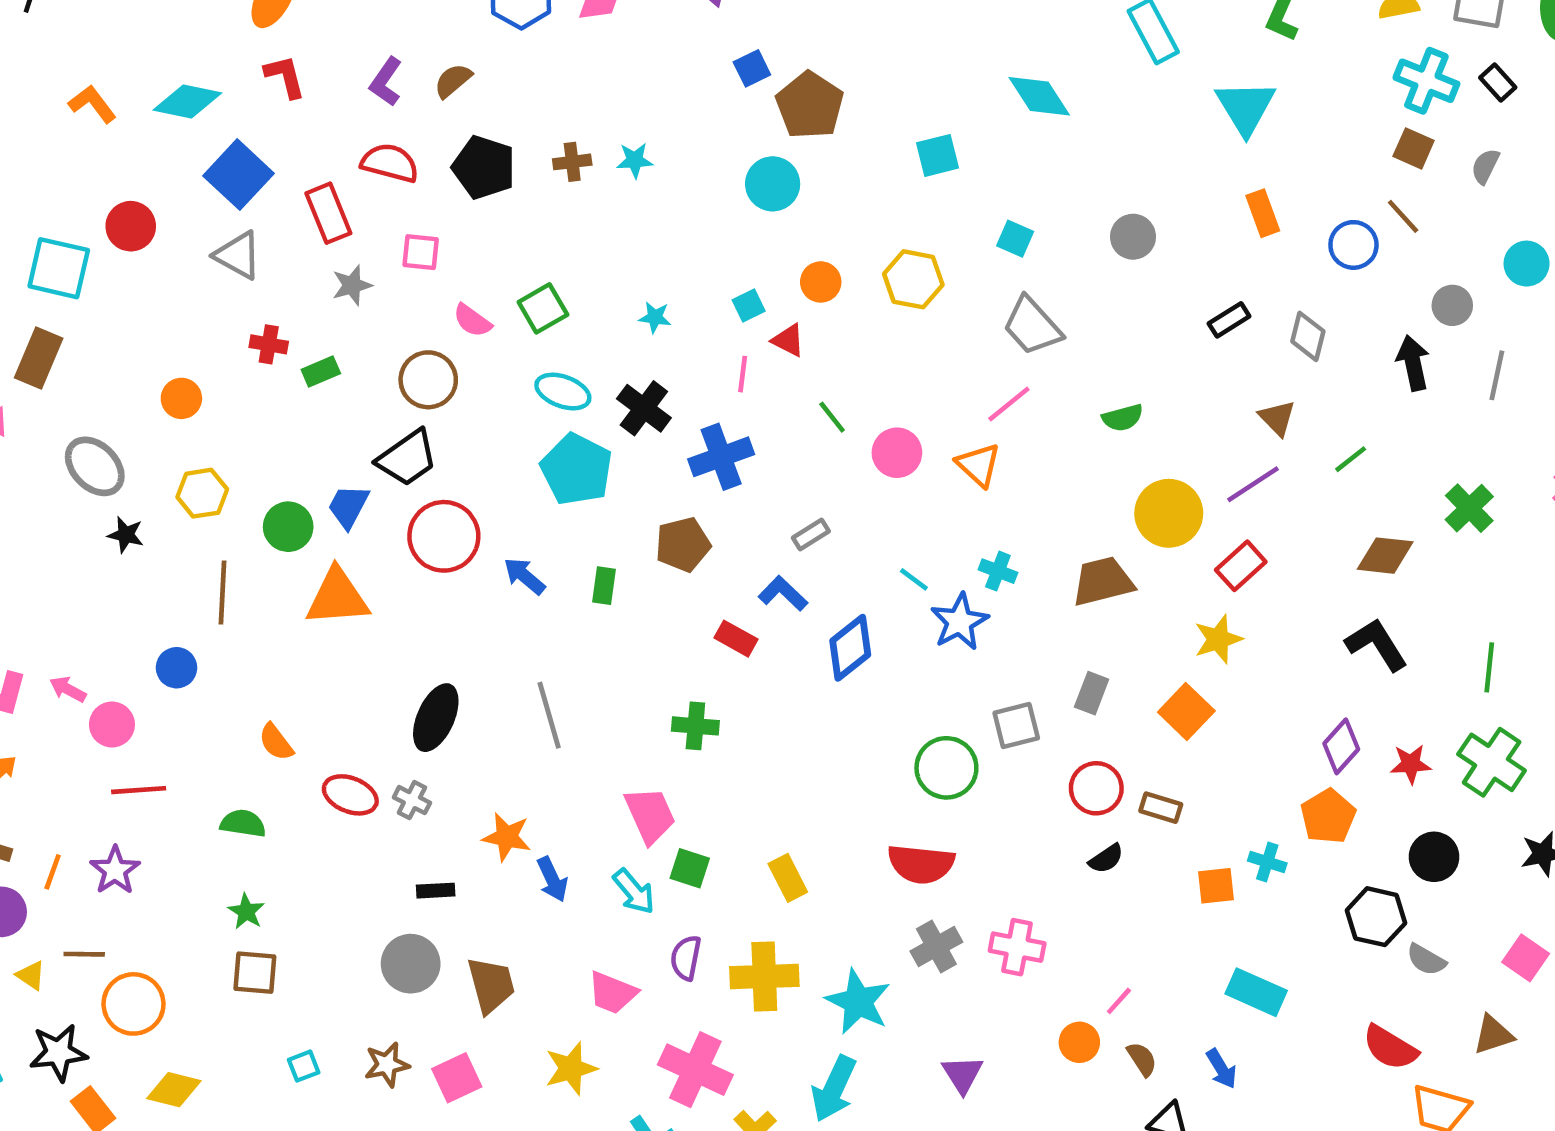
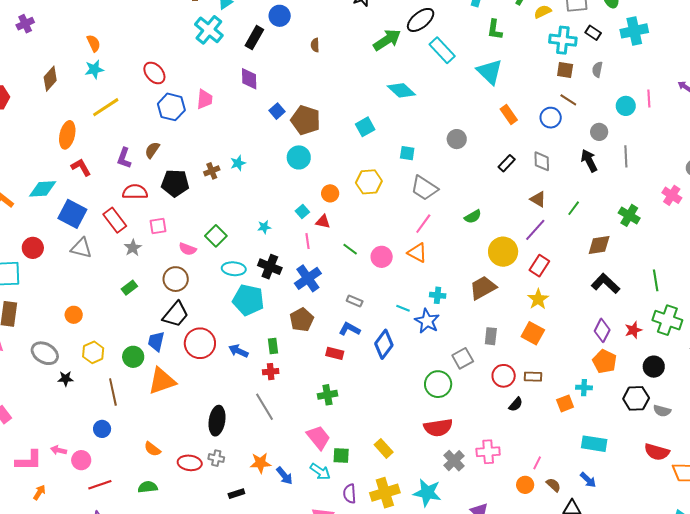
red cross: (269, 344) -> (271, 372), moved
gray rectangle: (811, 535) -> (355, 301), turned 70

